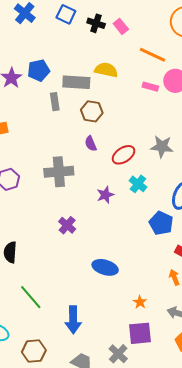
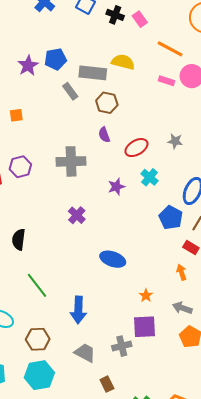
gray rectangle: (55, 102) -> (70, 91), turned -30
gray star: (162, 147) -> (175, 141), size x0.7
gray cross: (118, 354) -> (122, 346), turned 30

